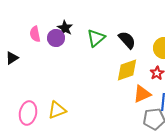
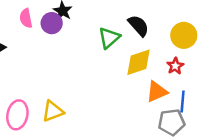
green triangle: (96, 38) -> (109, 38), moved

